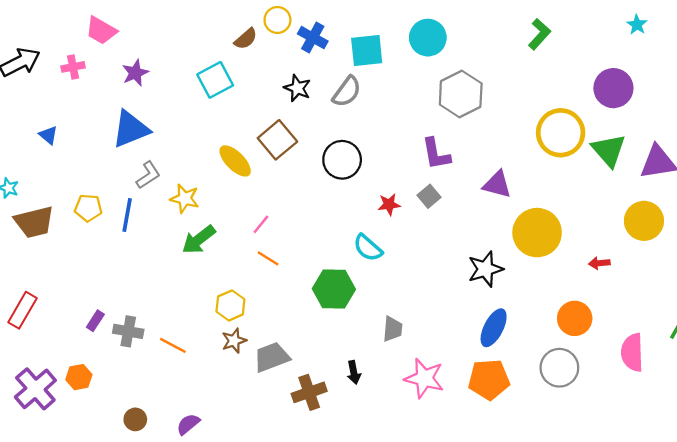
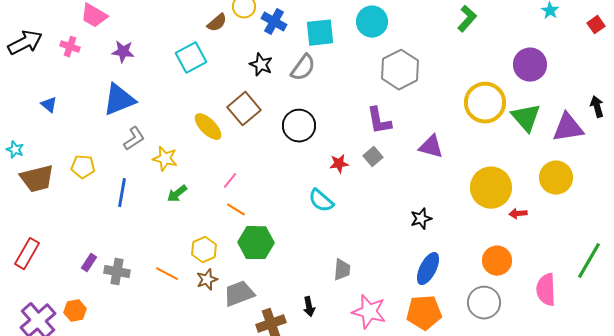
pink cross: (73, 67) -> (70, 47), turned 30
purple star: (135, 73) -> (123, 52), turned 30
blue line: (127, 215) -> (122, 193), moved
yellow circle: (537, 233) -> (491, 188), moved
green arrow: (199, 240) -> (177, 194), size x0.7
black star: (485, 269) -> (421, 219), size x0.7
green hexagon: (334, 289) -> (256, 243), moved
orange line: (173, 345) -> (167, 274), moved

